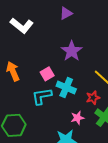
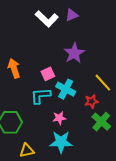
white L-shape: (22, 26) -> (47, 19), moved
pink star: (77, 118) -> (59, 118), moved

